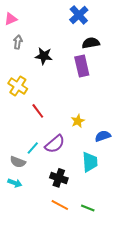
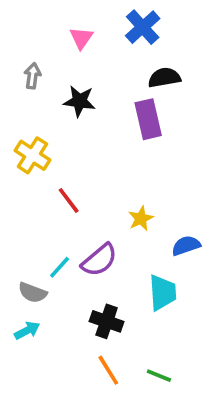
pink triangle: (11, 19) -> (81, 38), moved, turned -32
cyan arrow: (15, 183) -> (27, 330), turned -48
orange line: (60, 205) -> (108, 370), turned 30

